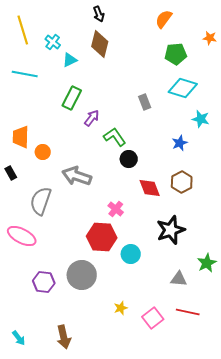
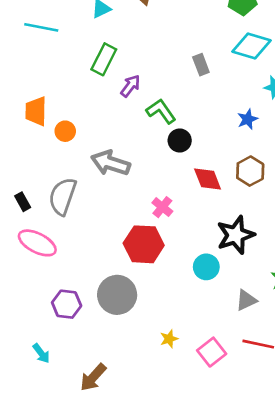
black rectangle: (11, 173) -> (23, 202), moved
cyan circle: (131, 254) -> (206, 267), moved
gray triangle: (179, 279) -> (246, 300), turned -30
brown arrow: (64, 337) -> (93, 377), turned 55
cyan arrow: (19, 338) -> (41, 353), moved

